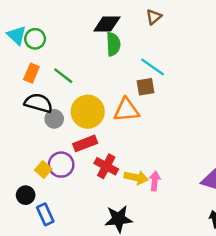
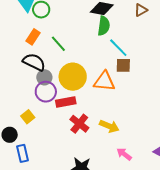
cyan line: (153, 67) -> (118, 48), moved
purple circle: (61, 165) -> (46, 92), moved
yellow arrow: (136, 177) -> (109, 126), moved
pink arrow: (155, 181) -> (124, 154), moved, turned -70

